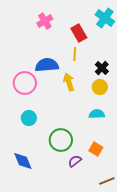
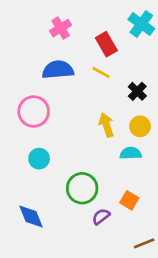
yellow line: (75, 54) -> (101, 72), turned -64
blue semicircle: (47, 65) -> (58, 70), moved
yellow arrow: (69, 82) -> (106, 125), moved
yellow circle: (100, 87) -> (140, 126), moved

